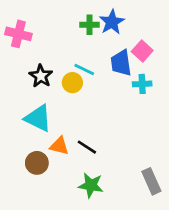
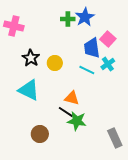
cyan line: (84, 69) -> (87, 70), moved
cyan cross: (142, 84) -> (108, 64), turned -32
orange triangle: (59, 146) -> (72, 98), moved
brown circle: (37, 163) -> (40, 134), moved
green star: (91, 185) -> (77, 121), moved

